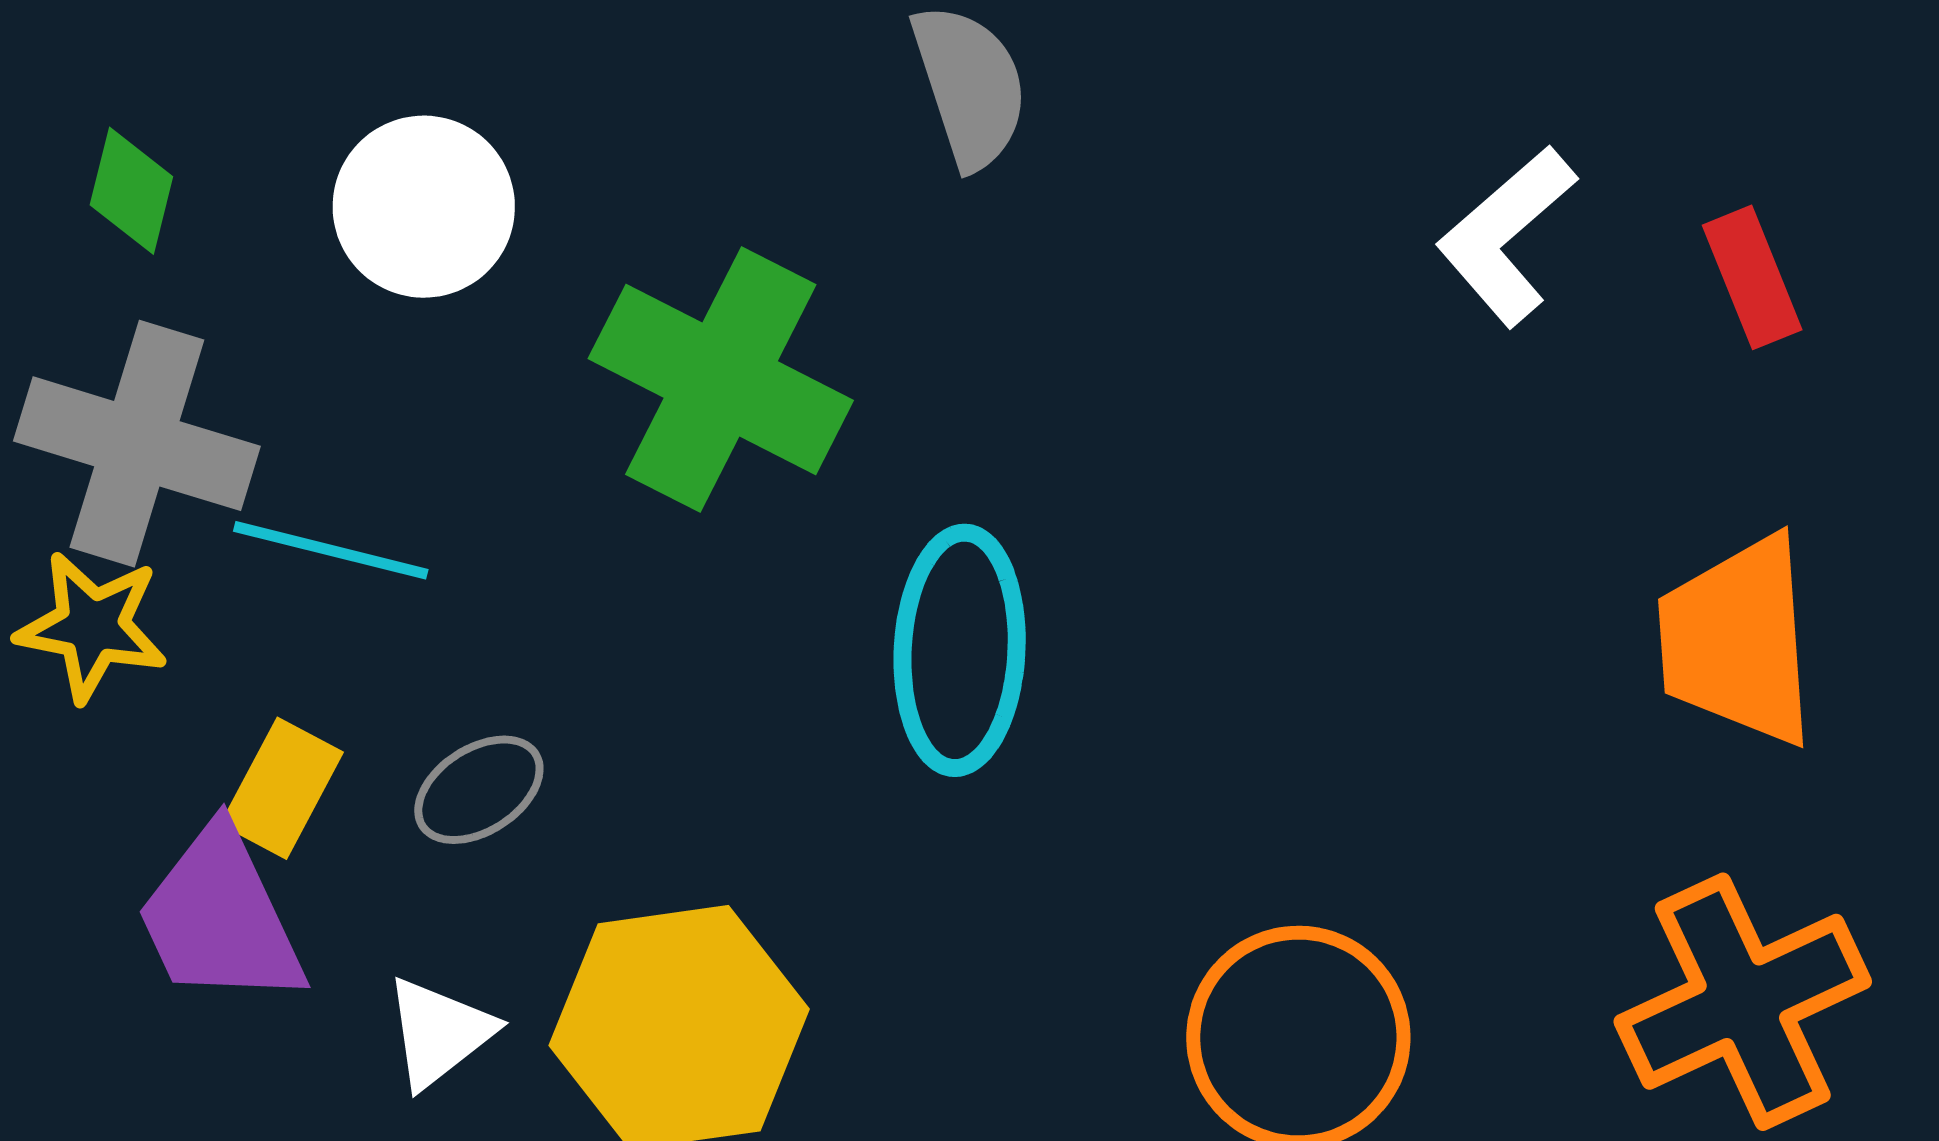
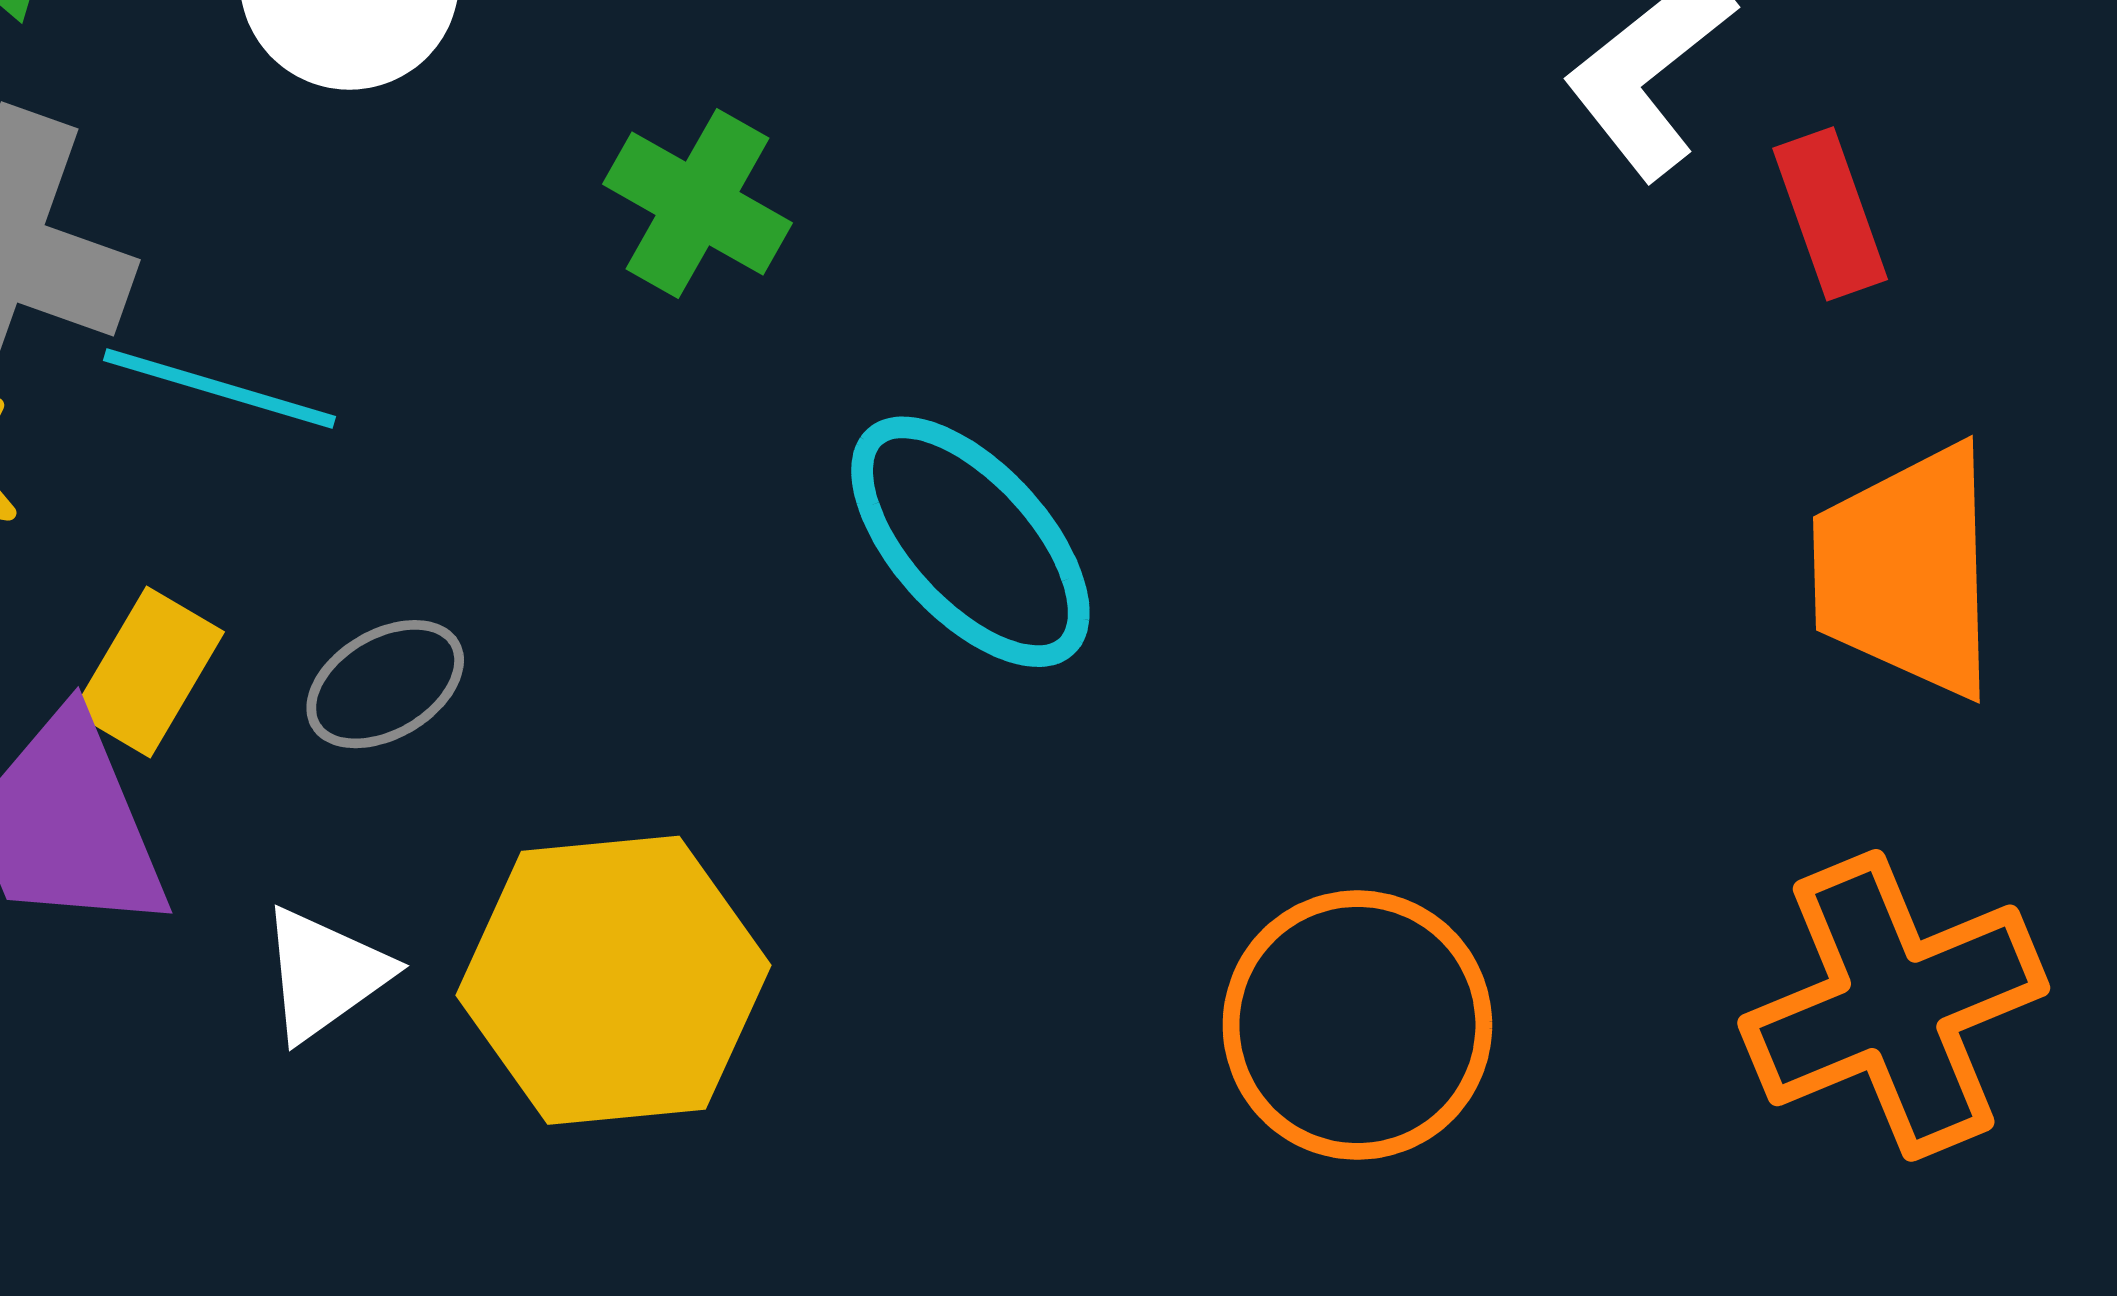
red rectangle: (1752, 277) -> (1830, 214), moved
green cross: (721, 379) -> (698, 204), size x0.6
cyan ellipse: (960, 650) -> (970, 542), turned -48

